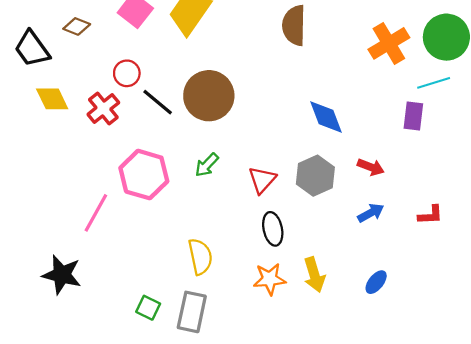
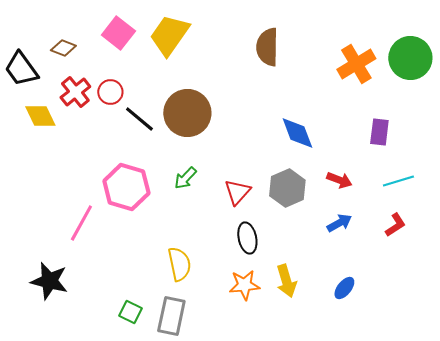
cyan line: (434, 83) -> (398, 181), moved
red cross: (103, 108) -> (75, 92), moved
red L-shape: (430, 215) -> (395, 225), turned -30

